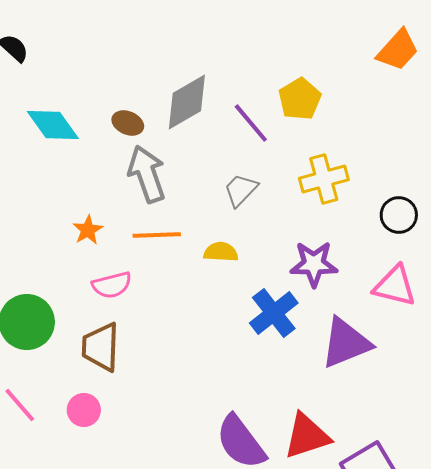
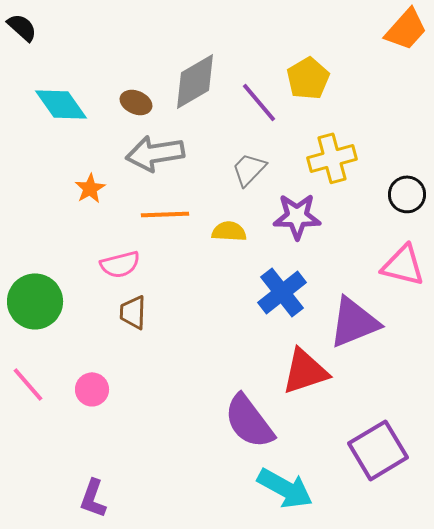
gray arrow: (147, 174) -> (155, 153), turned -80
orange star: (88, 230) -> (90, 188), moved
purple star: (314, 264) -> (297, 216), moved
brown trapezoid: (101, 347) -> (133, 312), moved, size x0.7
red triangle: (307, 436) -> (305, 371), moved

